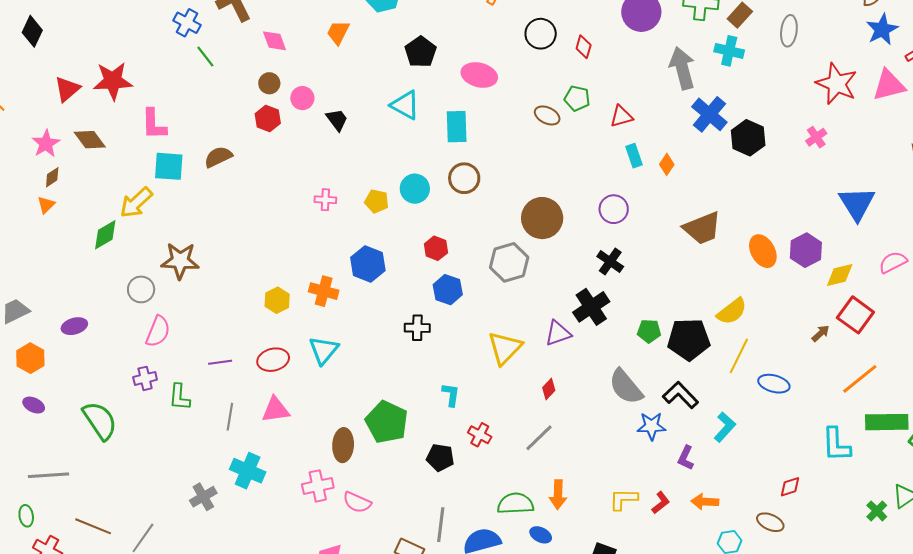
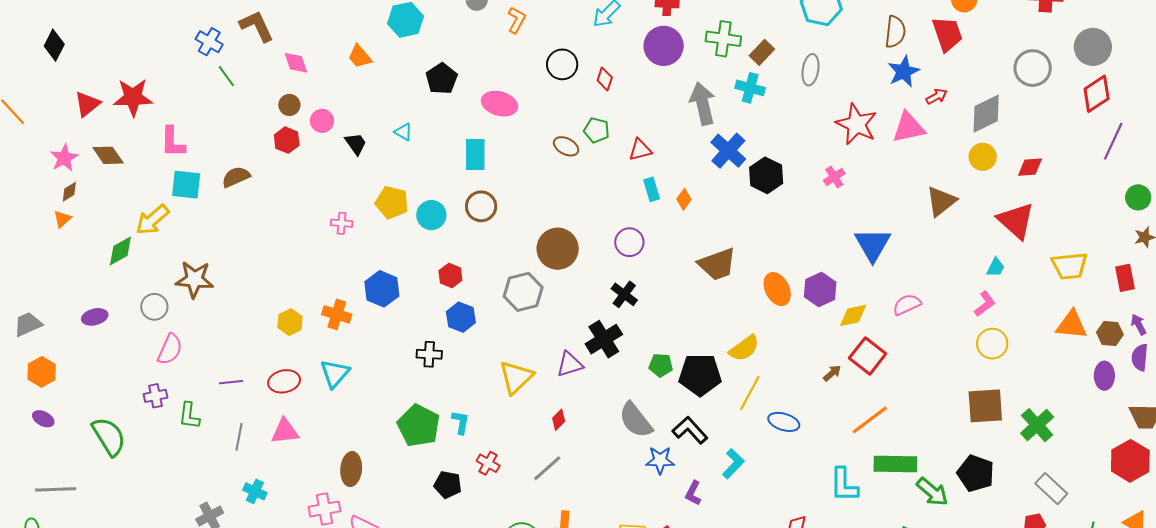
orange trapezoid: (338, 32) -> (360, 56), turned -68
cyan triangle: (405, 105) -> (403, 132), moved, size x0.6
yellow pentagon: (377, 201) -> (392, 202), moved, size x1.4
purple ellipse: (74, 326) -> (95, 317), moved
green pentagon: (387, 422) -> (419, 426), moved
cyan cross: (248, 471) -> (255, 491), size x0.7

